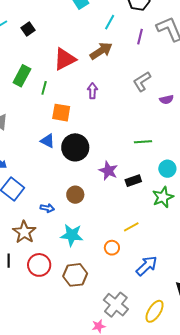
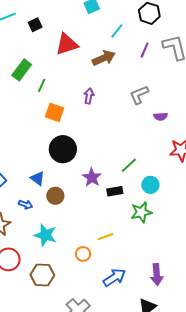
red triangle: (65, 59) -> (67, 44), moved
blue triangle: (48, 141) -> (38, 178), moved
green line: (143, 142) -> (129, 165), moved, turned -48

